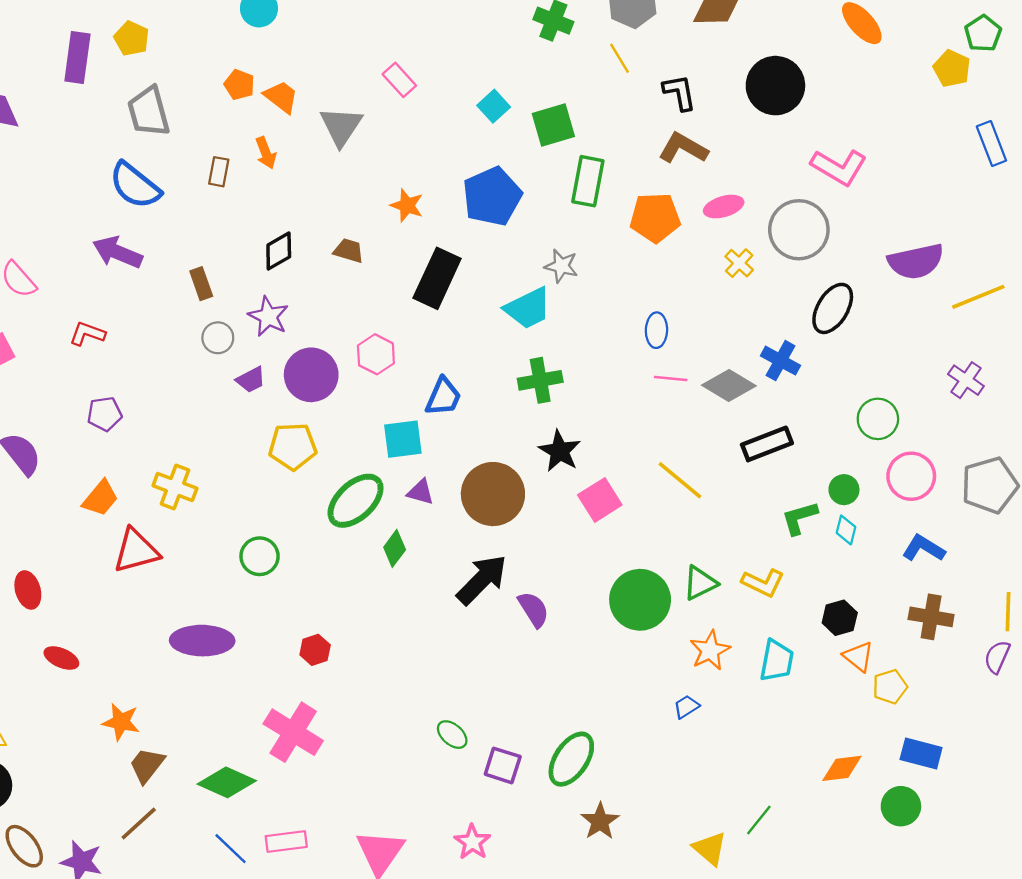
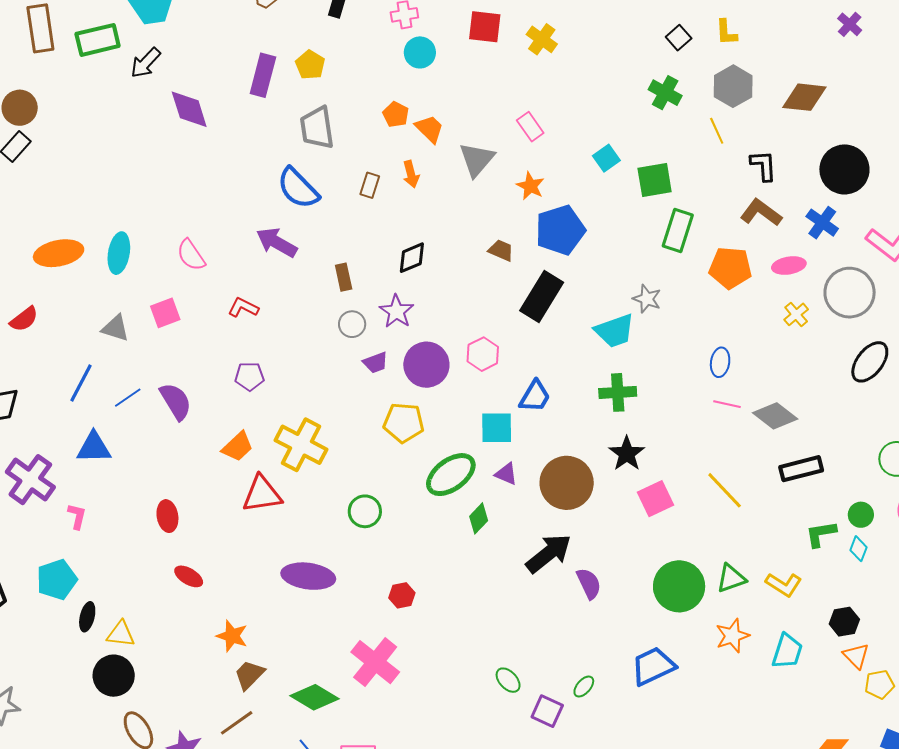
blue pentagon: (492, 196) -> (560, 230), moved
orange star: (407, 205) -> (530, 186), moved
brown trapezoid: (349, 251) -> (501, 250), moved
blue cross: (781, 361) -> (822, 223), moved
yellow cross: (175, 487) -> (301, 445), size x1.4
blue trapezoid: (686, 707) -> (653, 666), moved, size x2.0
green ellipse: (571, 759) -> (584, 687), moved, size x0.5

